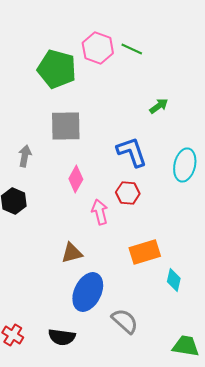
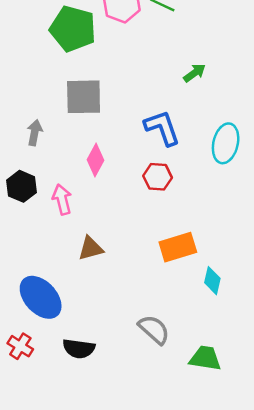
pink arrow: (100, 212) -> (62, 199), moved
blue ellipse: (88, 292) -> (41, 297), moved, turned -69
green trapezoid: (186, 346) -> (205, 358), moved

